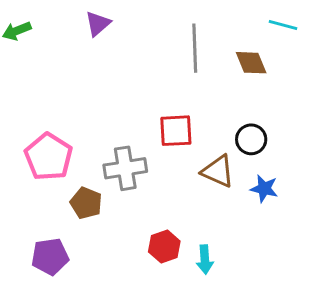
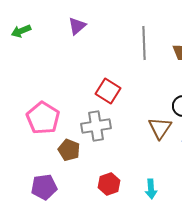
red square: (176, 131) -> (108, 91), moved, turned 35
brown triangle: (218, 171) -> (160, 128), turned 40
red hexagon: (164, 246) -> (109, 184), moved

